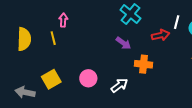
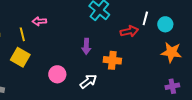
pink arrow: (63, 20) -> (39, 21), moved, turned -96
purple arrow: (123, 43) -> (86, 46), moved, turned 56
yellow square: (51, 79) -> (20, 57), moved, turned -30

